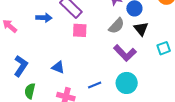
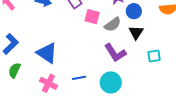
pink square: (80, 30) -> (92, 17), moved
blue triangle: (58, 67) -> (47, 53), size x1.6

